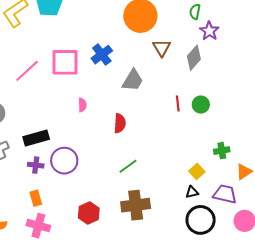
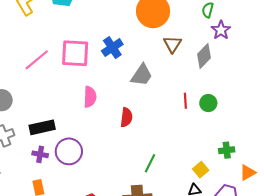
pink semicircle: (82, 105) -> (90, 97), size x1.5
green line: (128, 166) -> (150, 163), moved, turned -30

